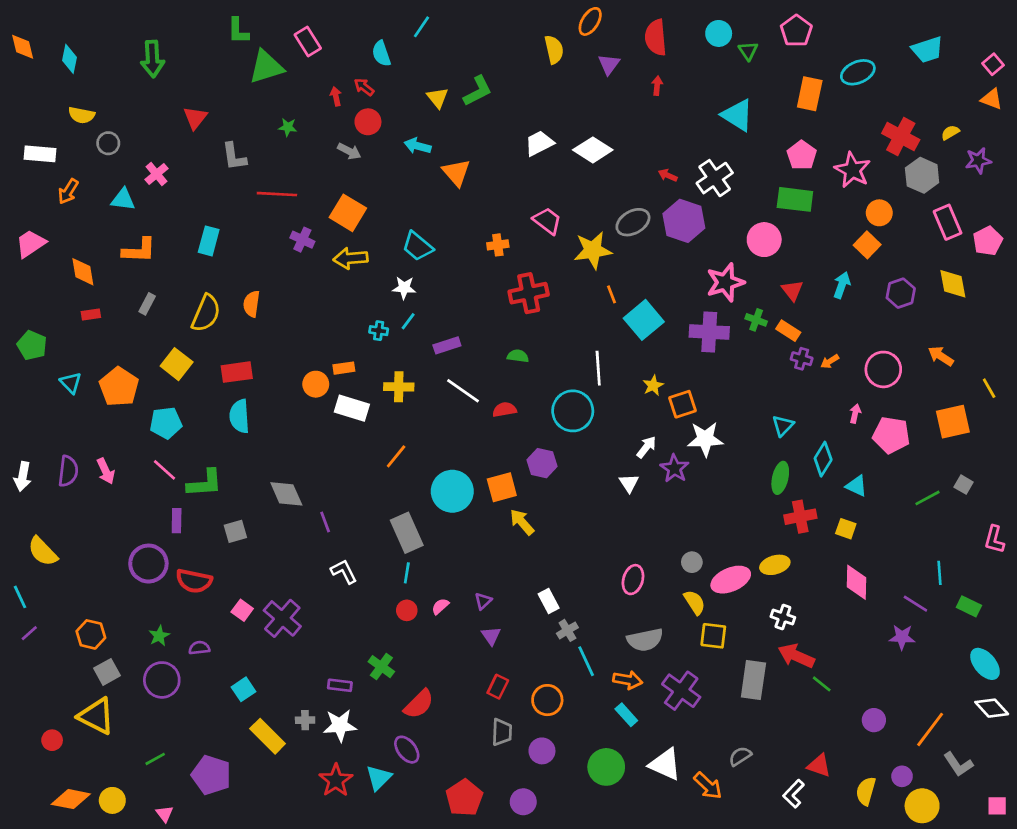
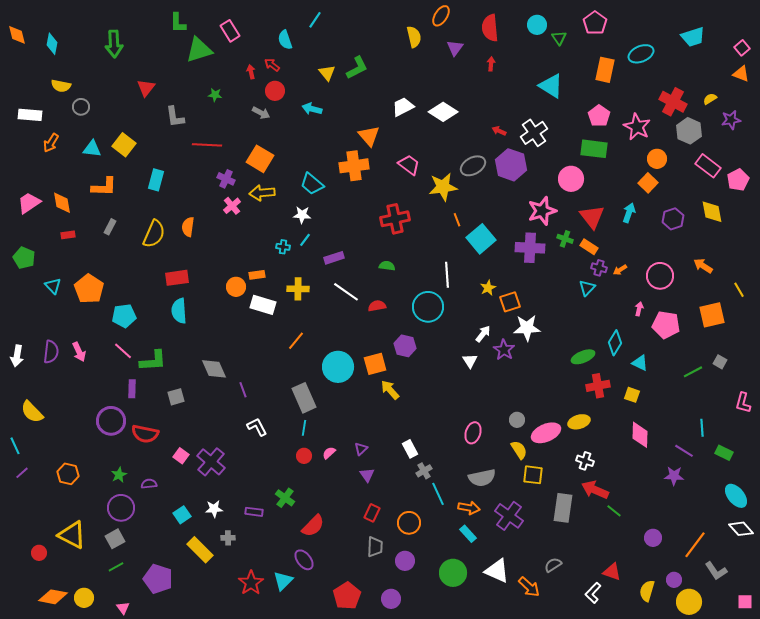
orange triangle: (456, 173) -> (369, 136), moved
pink cross: (156, 174) -> (232, 206), moved
pink rectangle: (948, 222) -> (708, 166), turned -30
pink trapezoid: (31, 244) -> (29, 203), moved
orange cross: (498, 245) -> (354, 166), moved, size x1.8
red triangle: (792, 290) -> (592, 217), size x1.5
yellow square: (177, 364) -> (124, 145), moved
cyan triangle: (783, 426) -> (587, 288), moved
green ellipse: (780, 478) -> (583, 357), turned 55
gray square: (107, 672) -> (115, 539), moved
white star: (340, 725) -> (214, 509), moved, size x0.7

